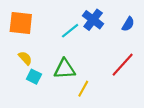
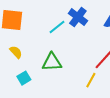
cyan square: (34, 77) -> (24, 78), moved, turned 32
yellow line: (83, 89) -> (91, 80), moved

